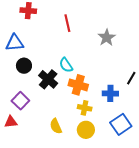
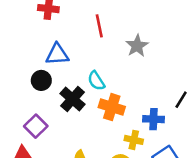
gray star: (107, 38) -> (137, 46), moved
blue triangle: (15, 43) -> (57, 54), moved
yellow cross: (85, 108) -> (134, 140), moved

